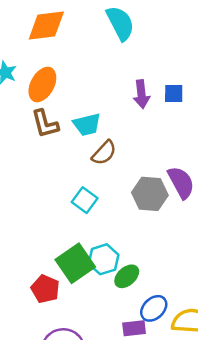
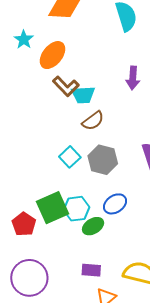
brown L-shape: (45, 124) -> (66, 86), moved, turned -40
gray hexagon: (150, 194) -> (103, 160), moved
blue ellipse: (154, 308) -> (115, 204), moved

